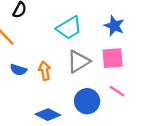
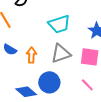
blue circle: (87, 101) -> (49, 82), moved

